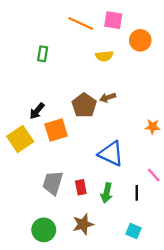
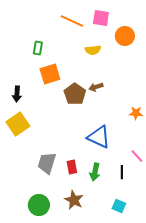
black arrow: (37, 111) -> (17, 94), moved, turned -35
orange square: (56, 130) -> (50, 74), moved
brown star: (83, 224) -> (74, 200), turned -30

